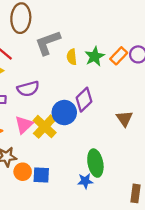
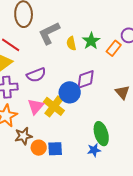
orange rectangle: (119, 56) -> (114, 48), moved
purple diamond: (84, 100) -> (86, 79), turned 30

